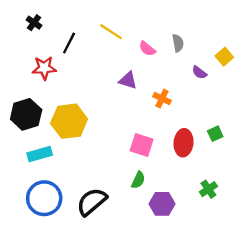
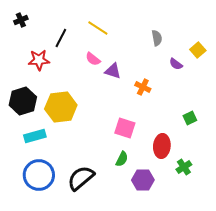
black cross: (34, 23) -> (21, 20), moved, turned 32
pink semicircle: (147, 49) -> (93, 59), moved
red ellipse: (184, 143) -> (162, 146), moved

